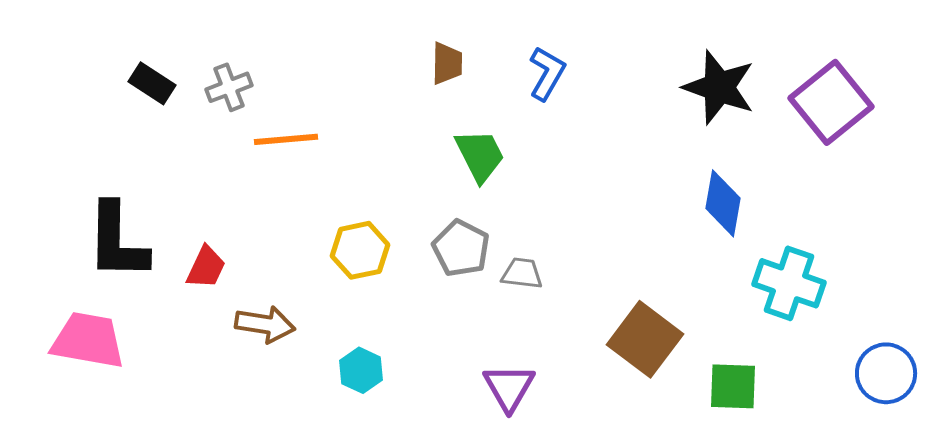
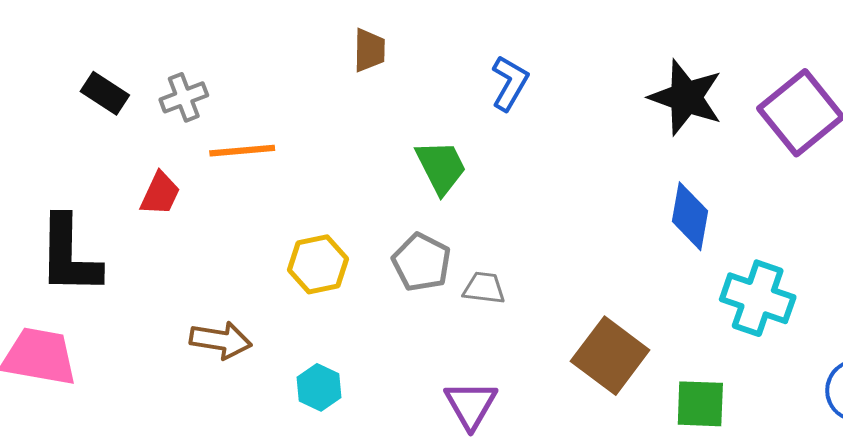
brown trapezoid: (447, 63) -> (369, 50), moved
red trapezoid: (206, 267) -> (160, 194), moved

